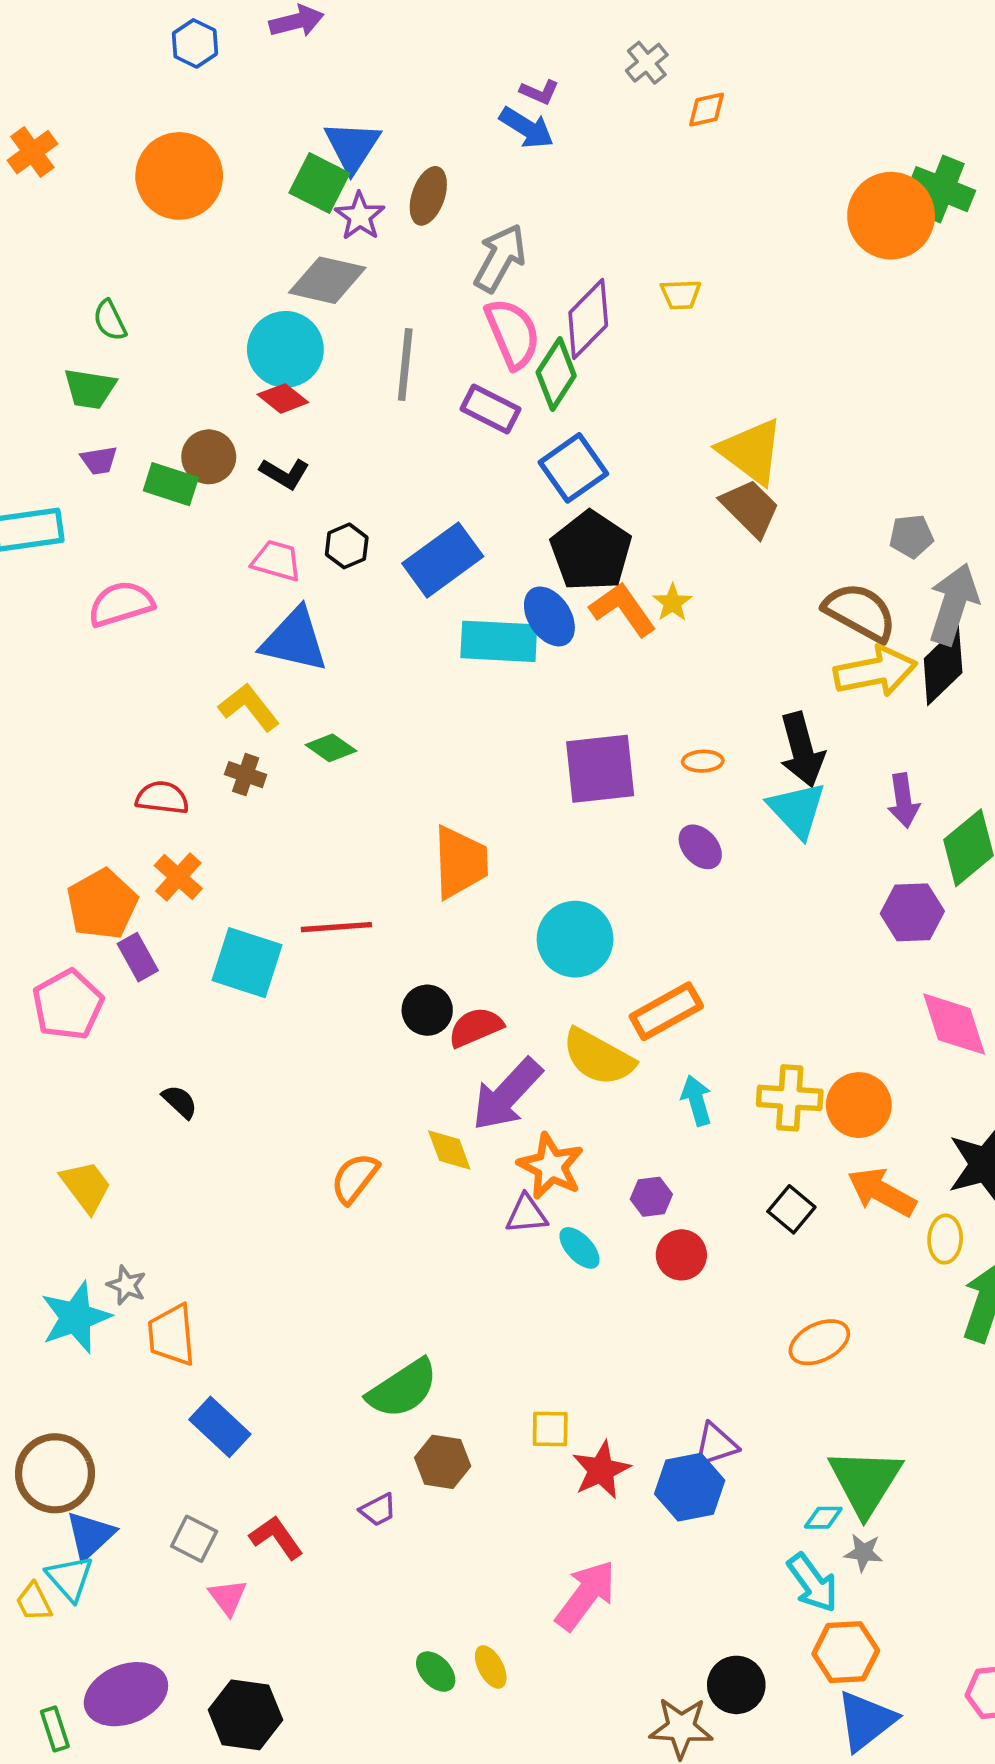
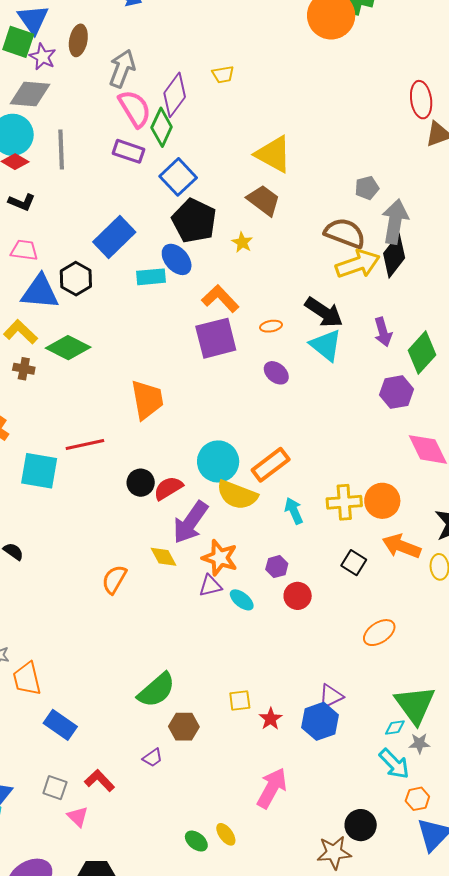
gray line: (405, 364) -> (61, 149), moved
brown trapezoid: (750, 508) -> (264, 200), moved
black hexagon: (347, 546) -> (76, 279), moved, size x1.4
orange L-shape: (623, 609) -> (220, 299), moved
cyan rectangle: (499, 641) -> (151, 277), size x0.7
green diamond: (331, 748) -> (68, 348), size x1.6
black arrow: (802, 750) -> (324, 312), turned -33
cyan circle: (575, 939) -> (218, 461), moved
red star: (601, 1470) -> (271, 719), size x0.7
orange hexagon: (846, 1652) -> (417, 799), size x0.7

